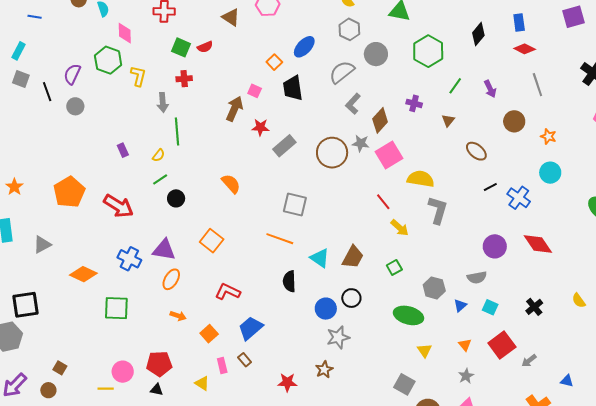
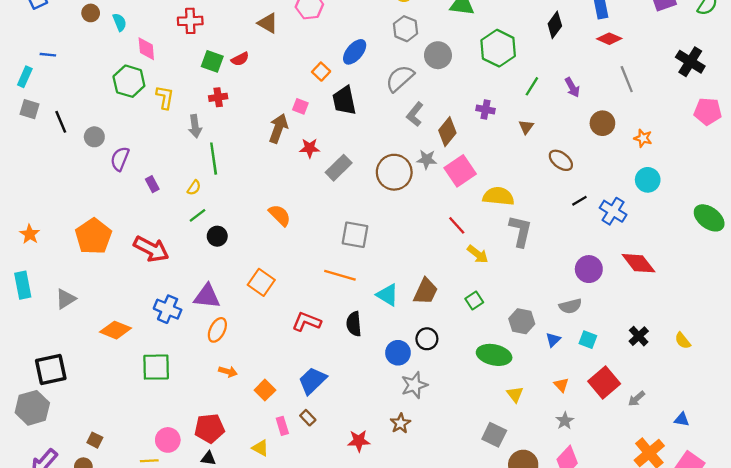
blue line: (35, 17) -> (48, 55), moved
purple semicircle: (72, 74) -> (120, 159), moved
red L-shape: (228, 292) -> (306, 322), moved
yellow semicircle: (579, 300) -> (683, 341), moved

